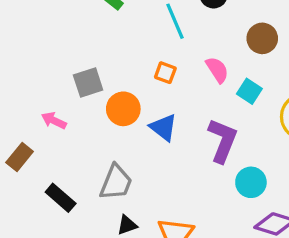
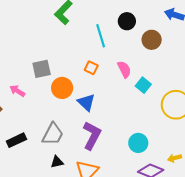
brown circle: (262, 38) -> (152, 40), moved
purple L-shape: (223, 141) -> (92, 135), moved
black rectangle: (61, 198) -> (16, 140), turned -72

